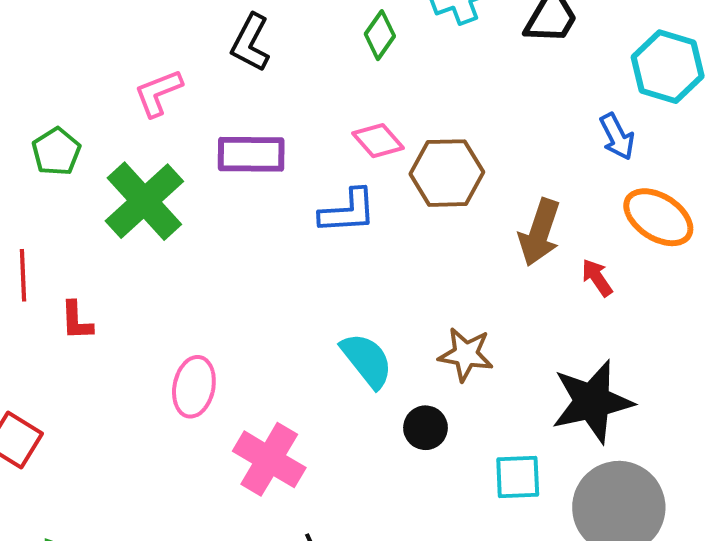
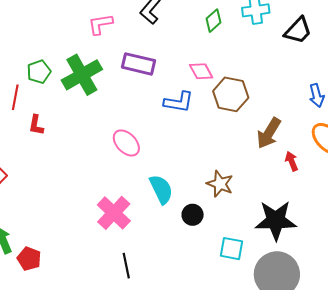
green pentagon: (56, 152) -> (39, 72), moved
cyan semicircle: (367, 360) -> (161, 189), moved
pink ellipse: (194, 387) -> (126, 143), moved, turned -68

